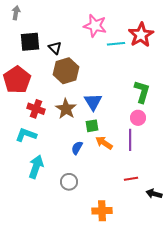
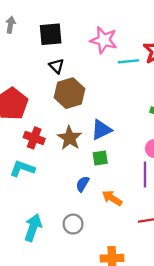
black square: (30, 42) -> (51, 34), moved
blue triangle: (93, 102) -> (101, 130), turned 36
orange arrow: (104, 143) -> (112, 198), moved
cyan arrow: (36, 167) -> (33, 228), moved

